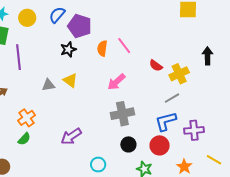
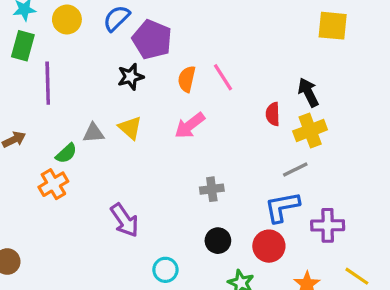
black arrow: (208, 56) -> (308, 92), moved, turned -30
red semicircle: (156, 66) -> (273, 114), turned 48
pink arrow: (116, 82) -> (190, 125), moved
gray cross: (122, 114) -> (212, 189), size x0.6
purple arrow: (71, 136) -> (125, 220), turned -95
green semicircle: (24, 139) -> (66, 153), moved

